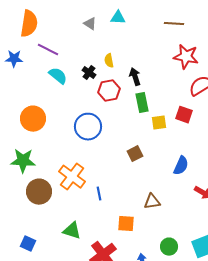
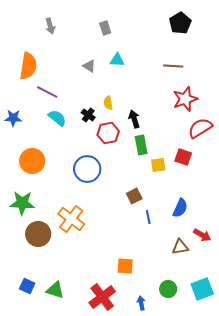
red star: (186, 57) -> (185, 99), turned -30
blue star: (14, 59) -> (13, 118), moved
blue line: (99, 194) -> (148, 217), moved
brown triangle: (152, 202) -> (180, 247), moved
green triangle: (72, 231) -> (55, 290), moved

